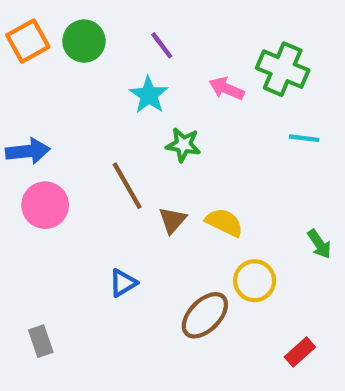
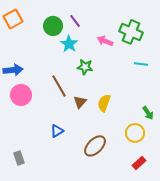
green circle: (84, 41) -> (53, 26), moved
yellow semicircle: (224, 222) -> (104, 103), turned -96
yellow circle: (255, 281) -> (135, 133), moved

